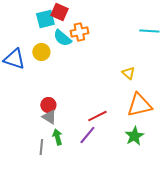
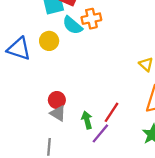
red line: (97, 116) -> (111, 112), turned -30
green arrow: (57, 137) -> (87, 120), moved

